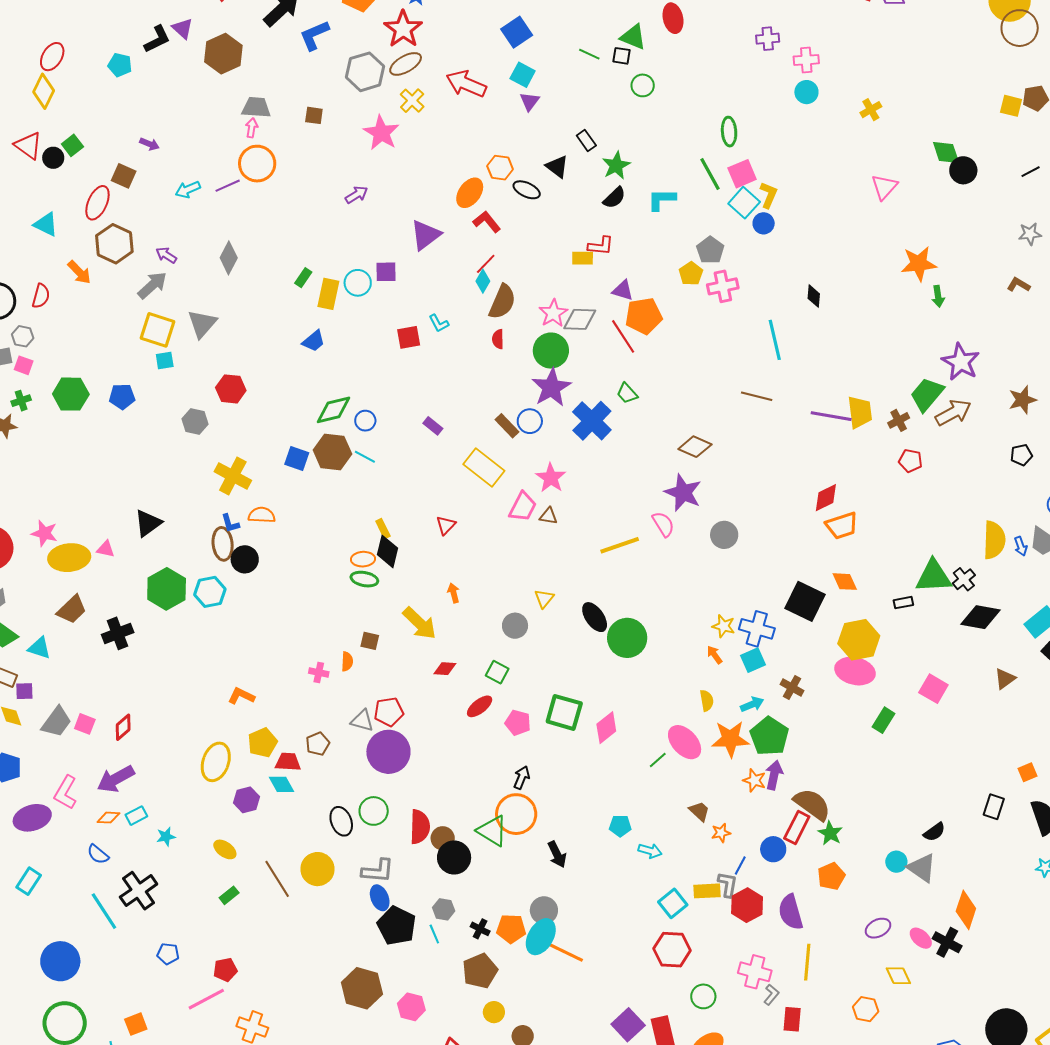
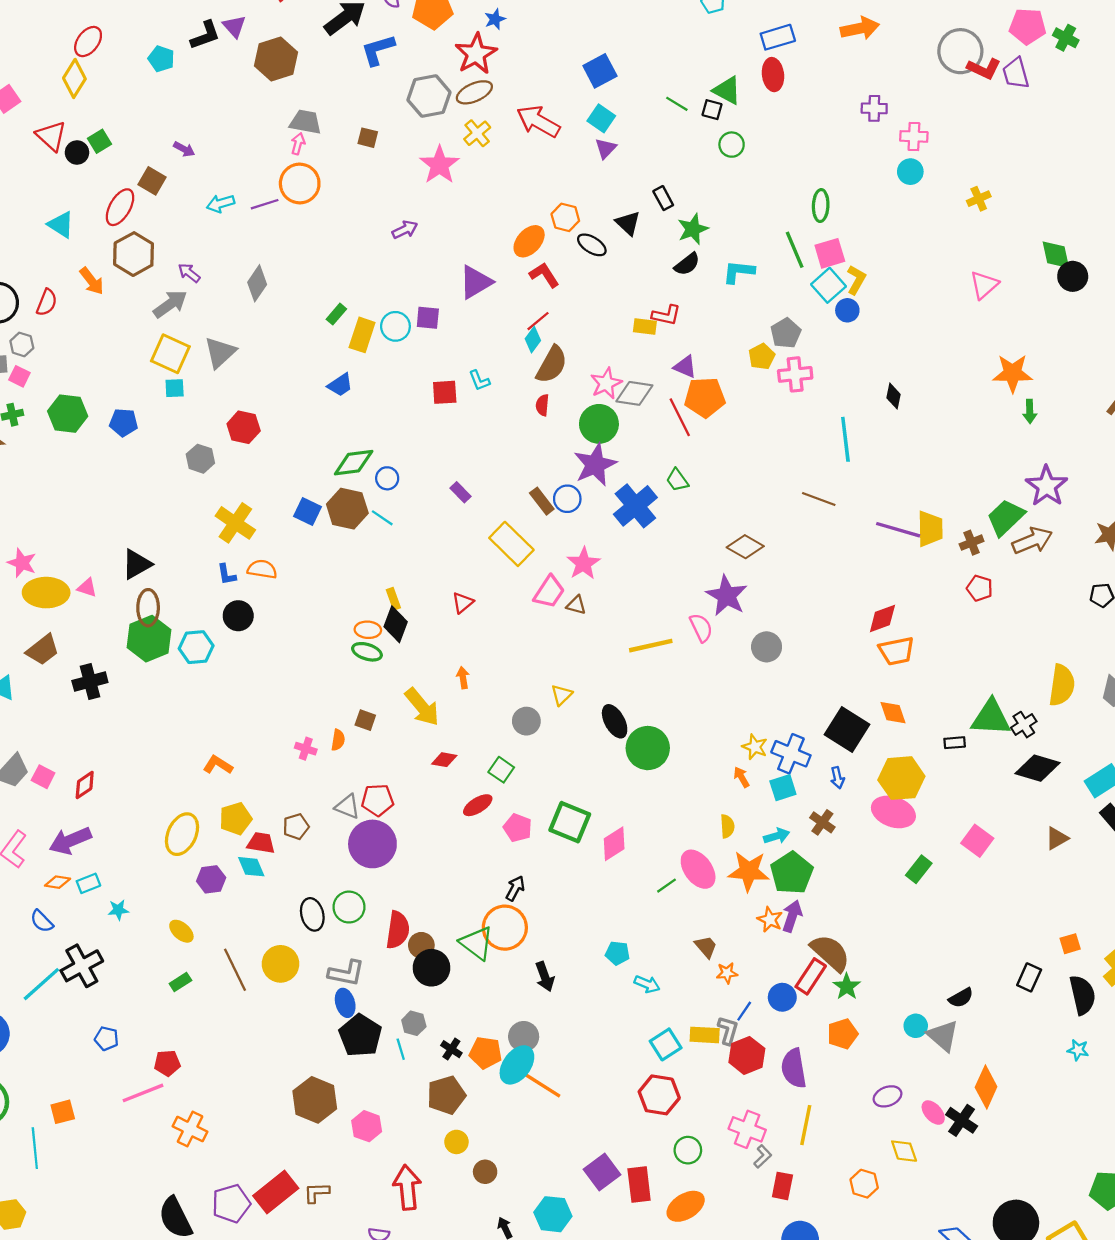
brown ellipse: (223, 544) -> (148, 608), moved
blue arrow: (1021, 546) -> (837, 778), moved
cyan line: (104, 911) -> (41, 984), turned 75

